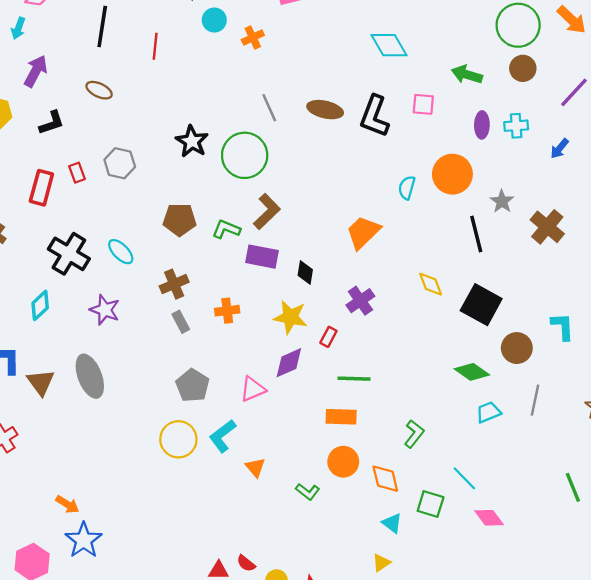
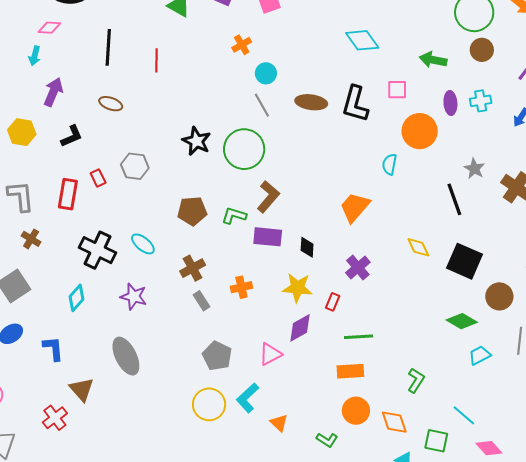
cyan circle: (214, 20) -> (266, 73), moved
orange circle: (452, 174) -> (420, 131), moved
brown triangle: (41, 382) -> (82, 389), moved

